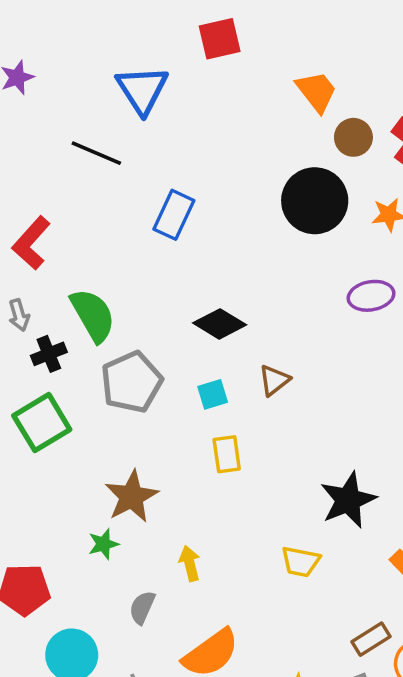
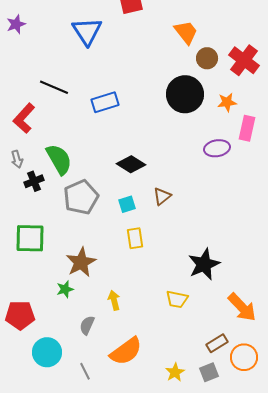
black line: (96, 153) -> (54, 87), moved
blue rectangle: (174, 215) -> (105, 102), turned 48
green square: (42, 423) -> (30, 238), moved, turned 32

